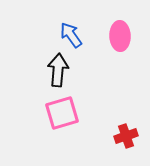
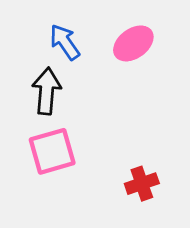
pink ellipse: (120, 36) -> (133, 43), turned 56

